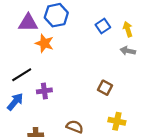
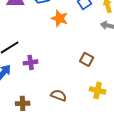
orange star: (44, 43) -> (60, 18), moved

